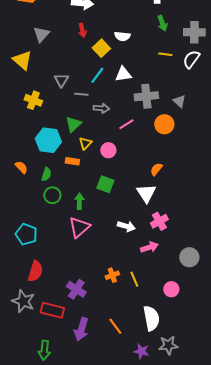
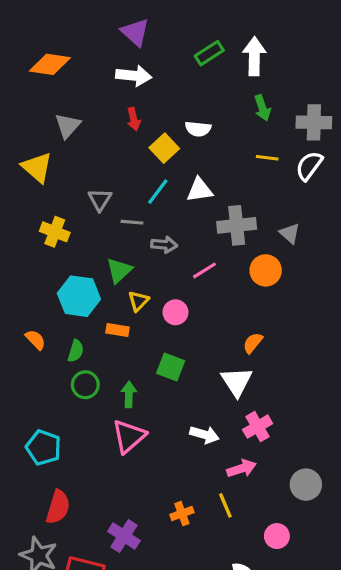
yellow line: (134, 279) -> (225, 505), moved

